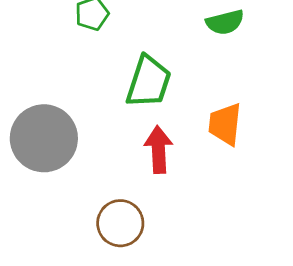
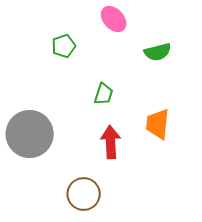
green trapezoid: (149, 82) -> (104, 94), size x0.6

